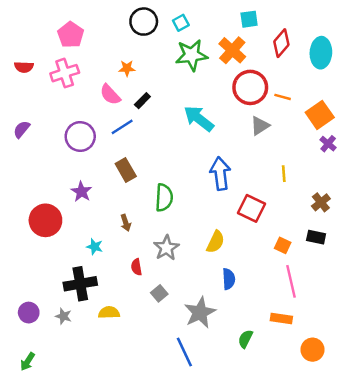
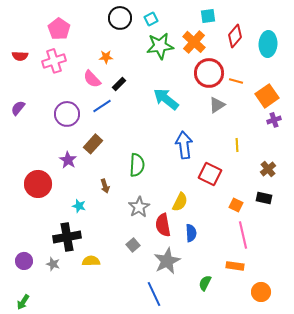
purple cross: (328, 144) -> (274, 120), turned 32
brown rectangle: (126, 170) -> (93, 144), moved, turned 72
red semicircle: (136, 267) -> (163, 225), moved, size x1.6

